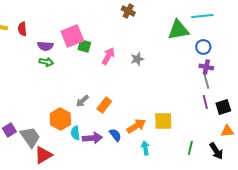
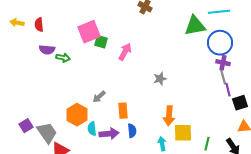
purple semicircle: (45, 46) -> (47, 50), moved
blue circle: (203, 47) -> (220, 43), size x1.6
gray star: (137, 59) -> (160, 79), moved
purple line: (205, 102) -> (228, 90), moved
orange rectangle: (104, 105) -> (123, 111), moved, turned -42
yellow square: (163, 121) -> (183, 133), moved
orange arrow: (136, 126) -> (169, 116), moved, turned 126
blue semicircle: (115, 135) -> (132, 131), turned 32

